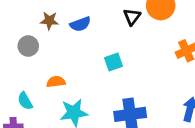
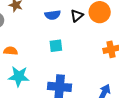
blue semicircle: (80, 24) -> (53, 15), moved

